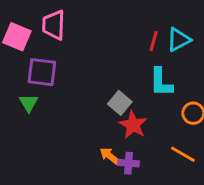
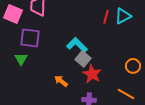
cyan L-shape: (161, 82) -> (77, 45), moved, turned 135
orange arrow: (109, 156) -> (61, 81), moved

